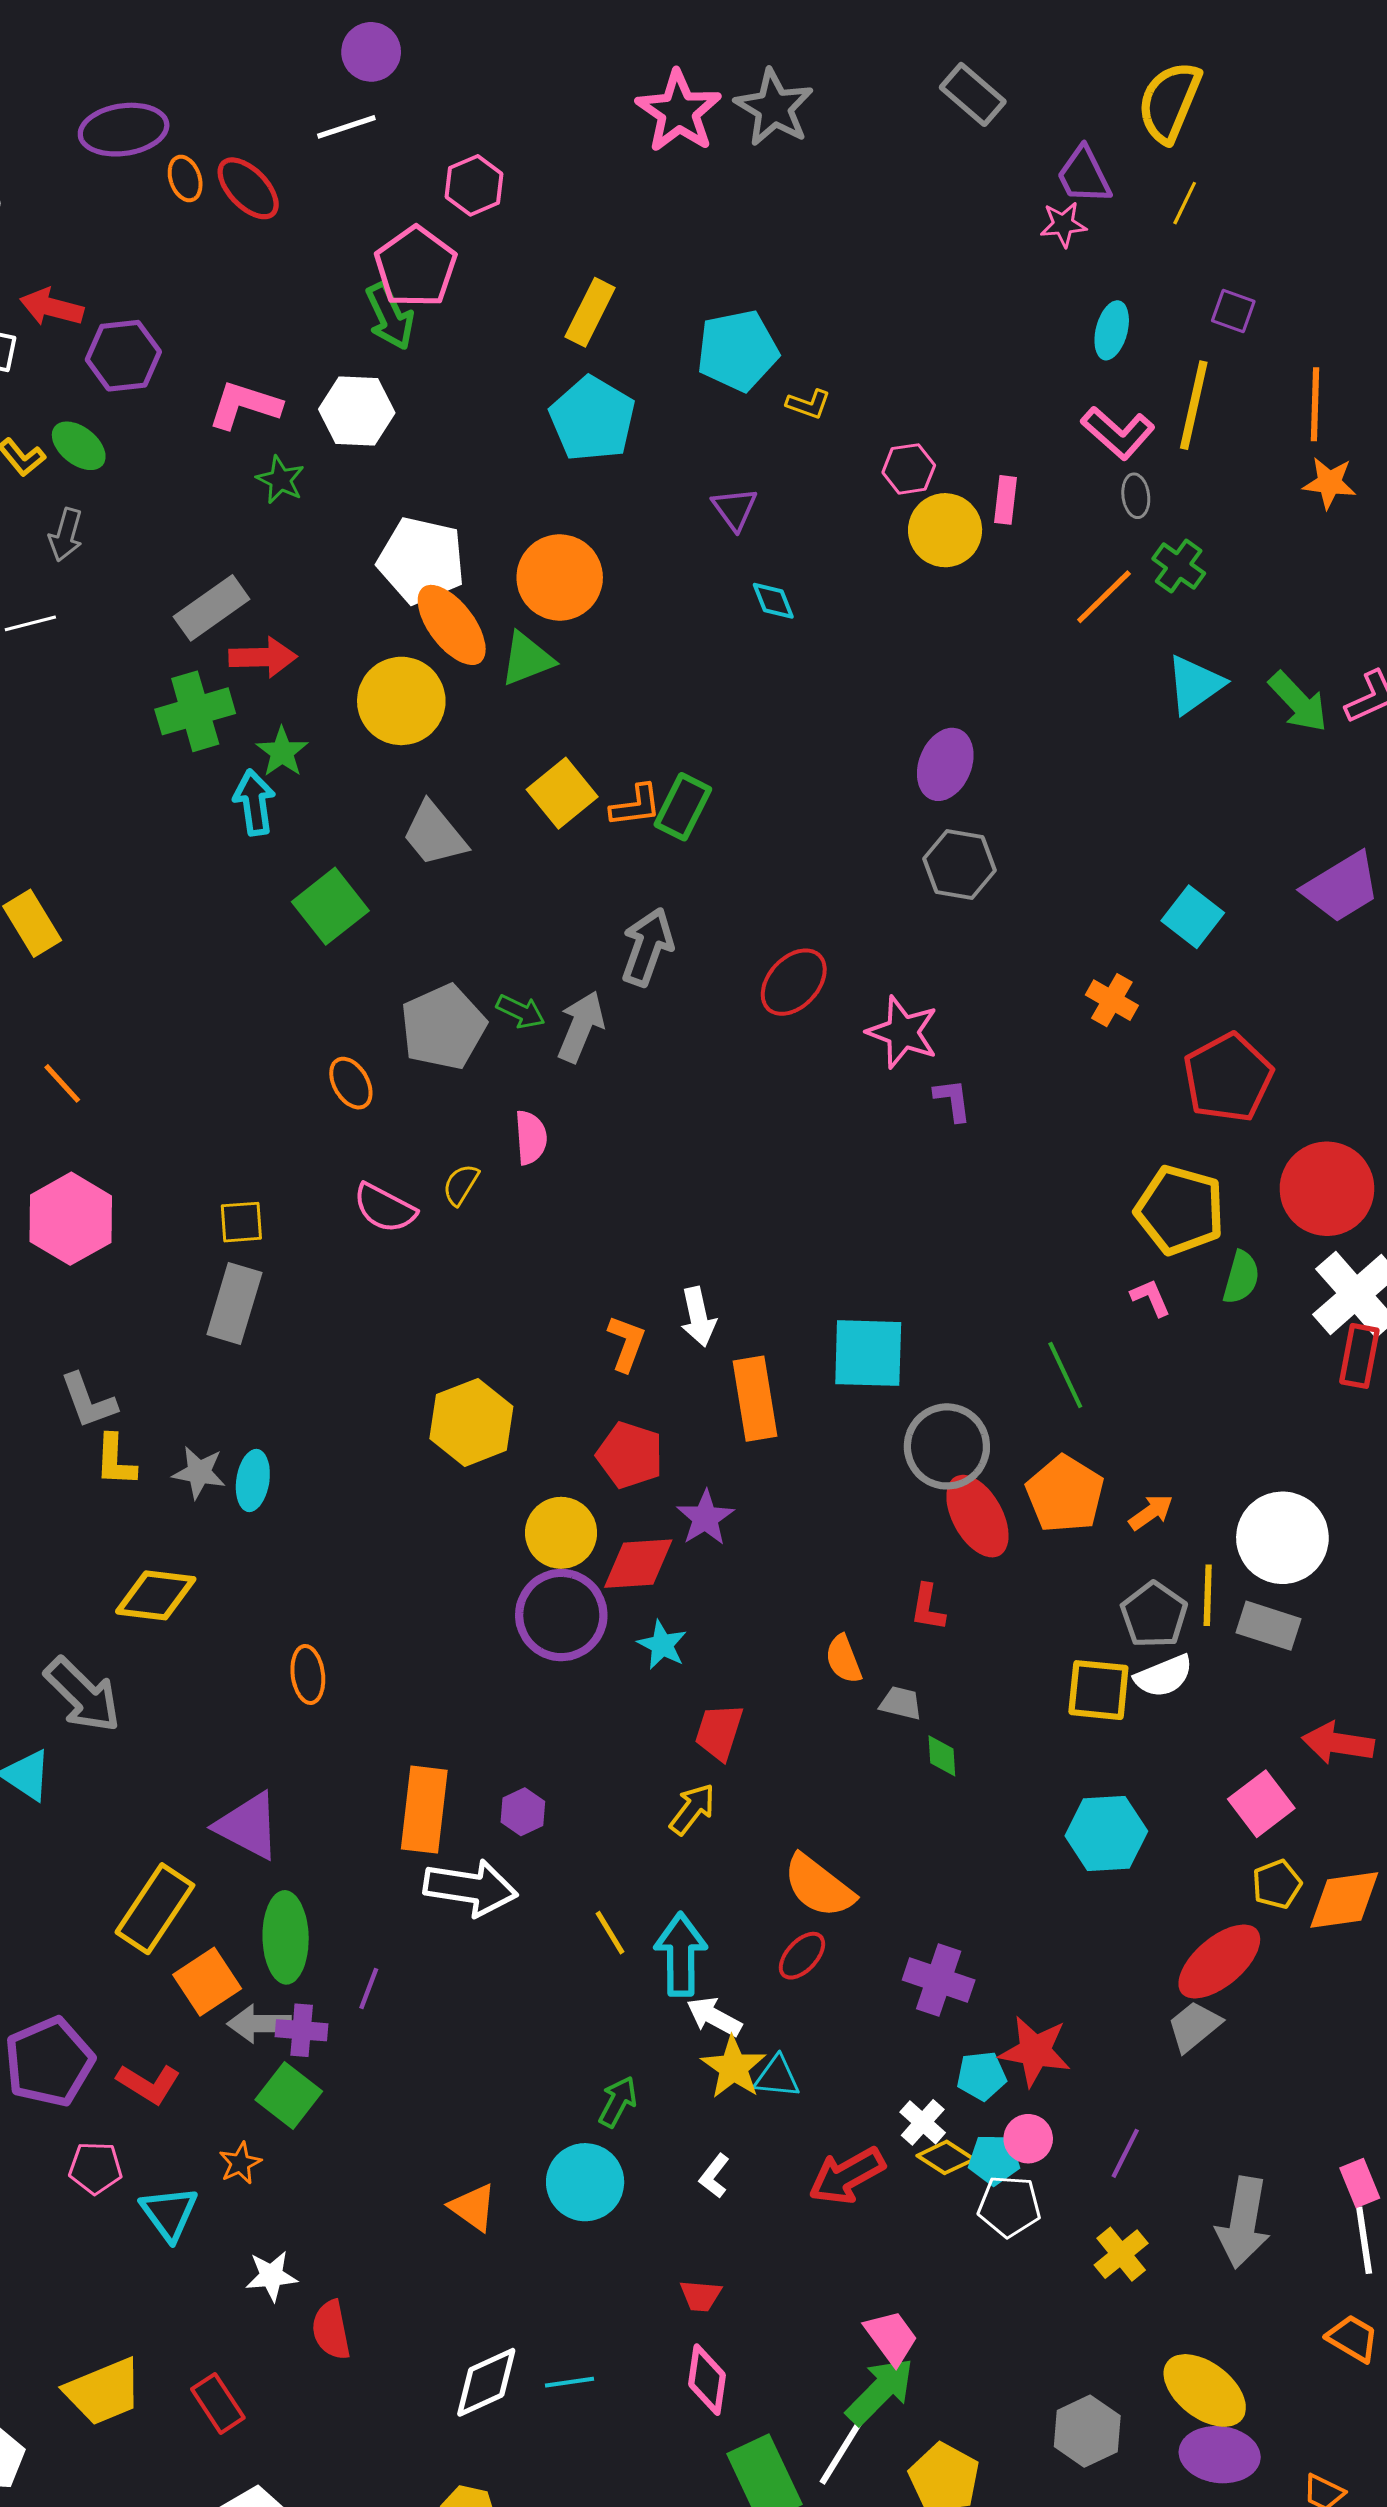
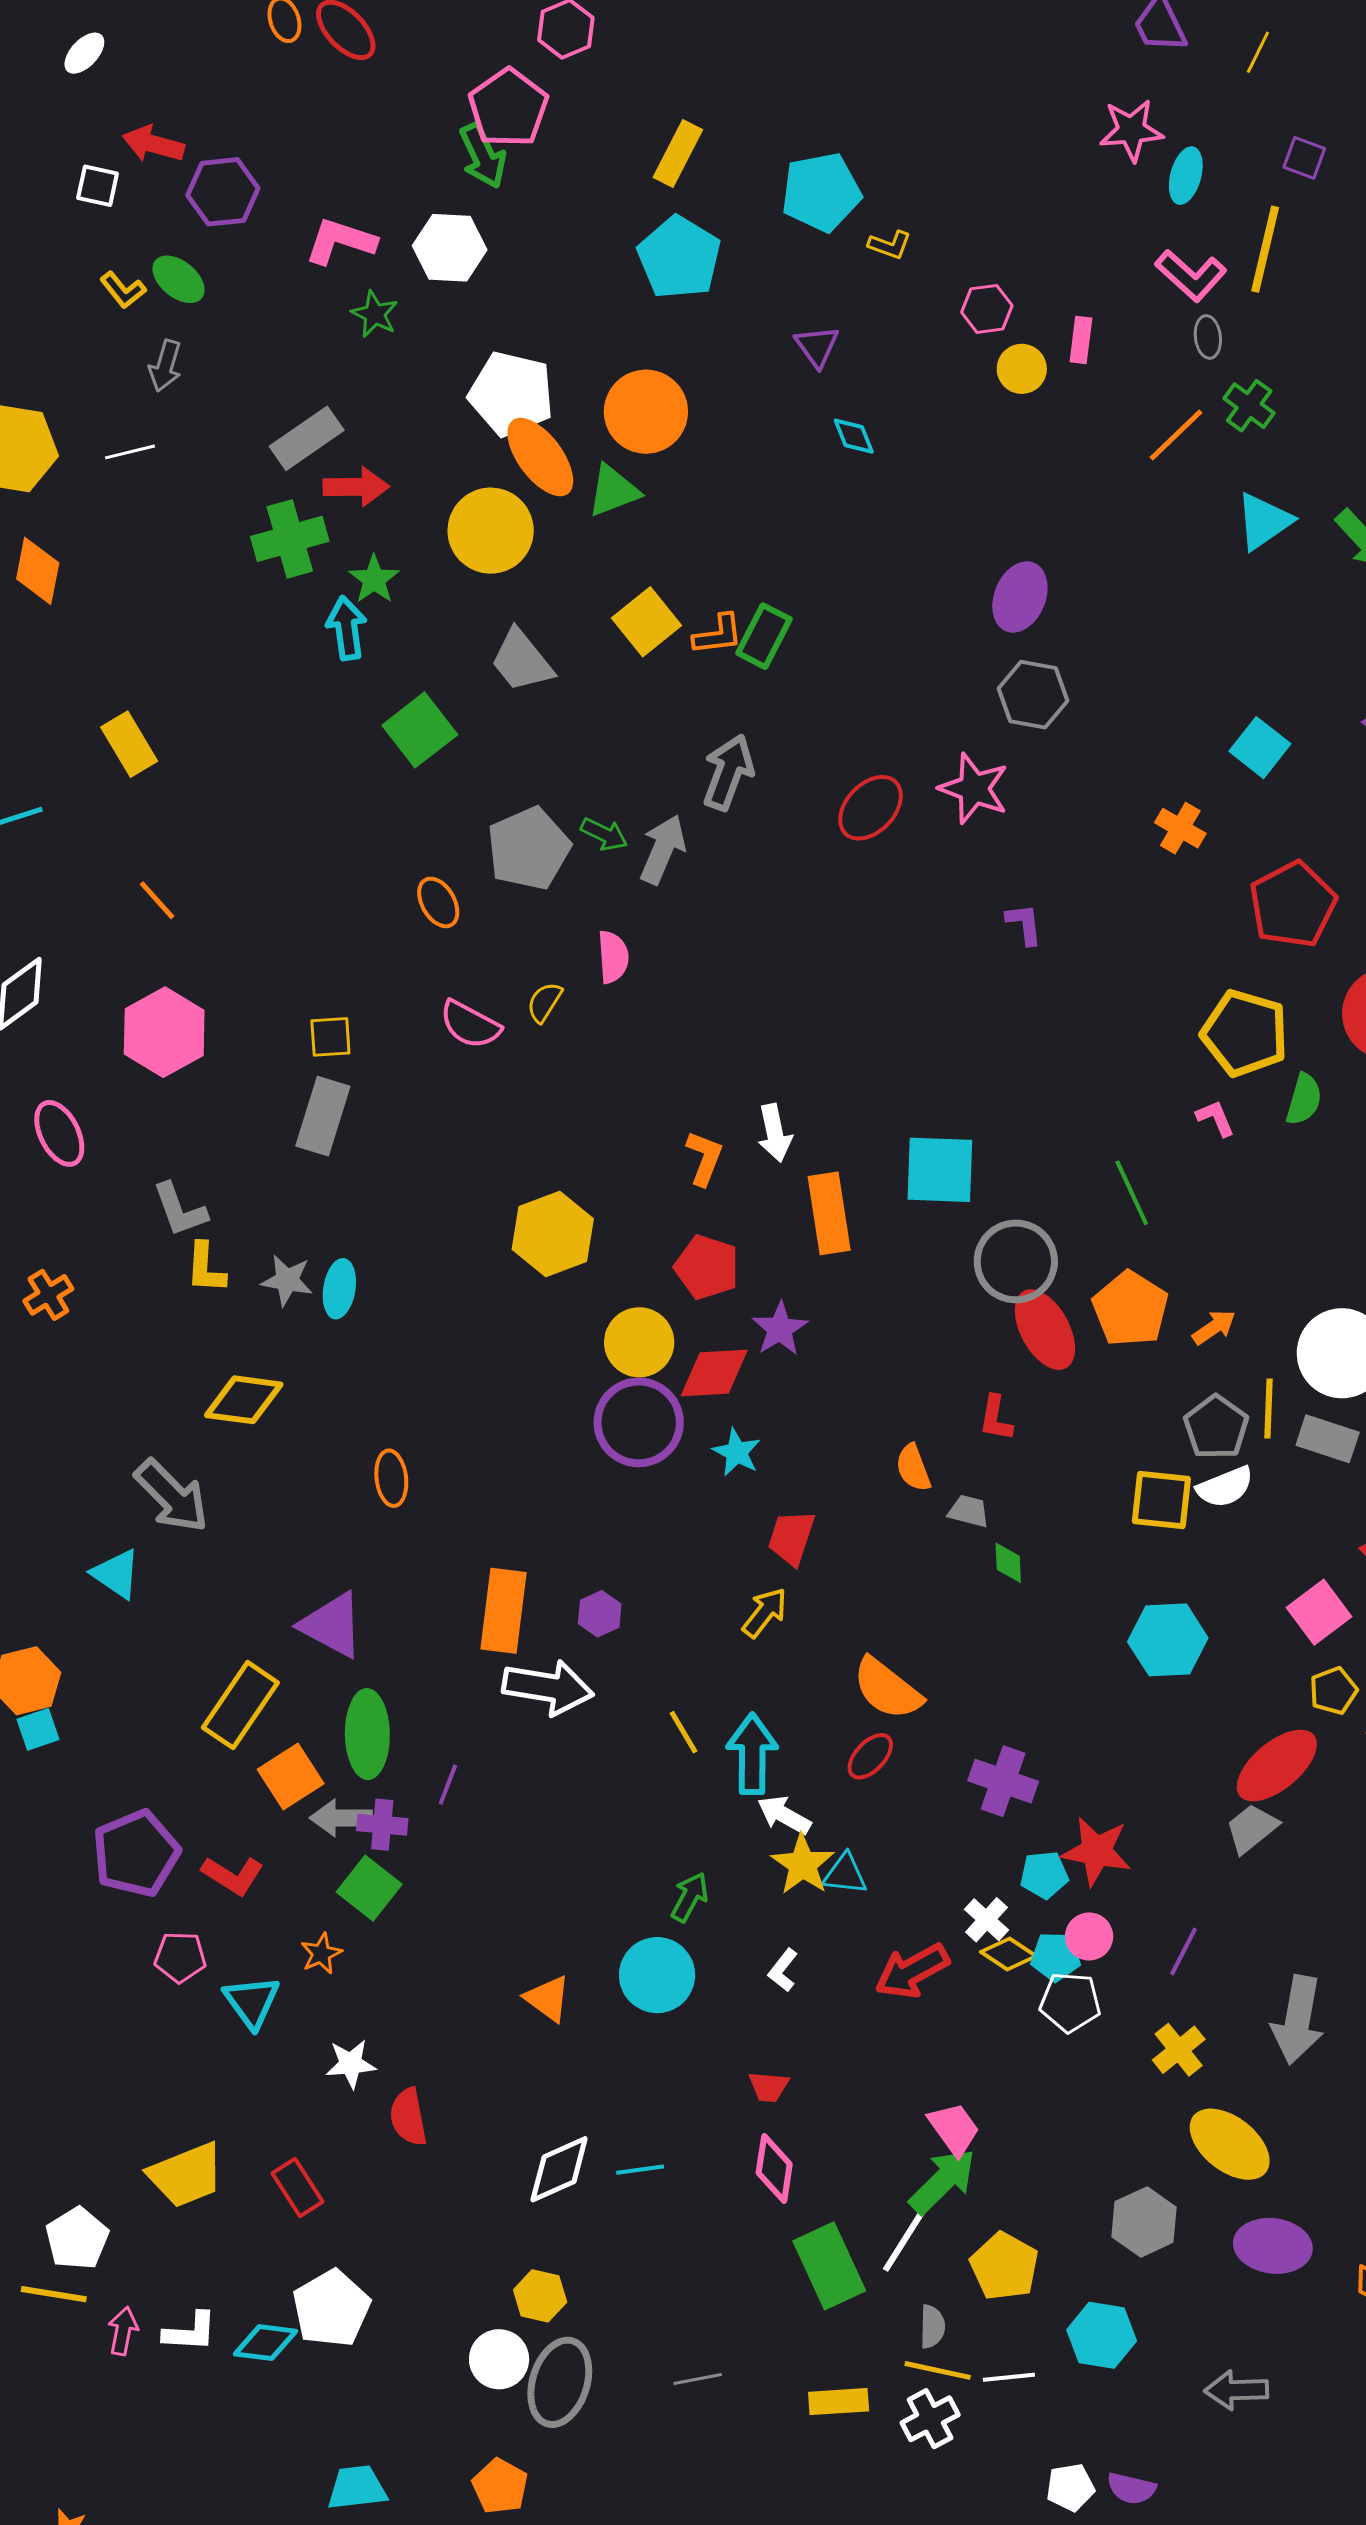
pink star: (1063, 224) -> (1131, 130), moved, size x1.4
yellow circle: (945, 530) -> (1022, 369), size x0.7
pink star: (903, 1032) -> (974, 789), moved
yellow ellipse: (1205, 2390) -> (1230, 2144), moved

